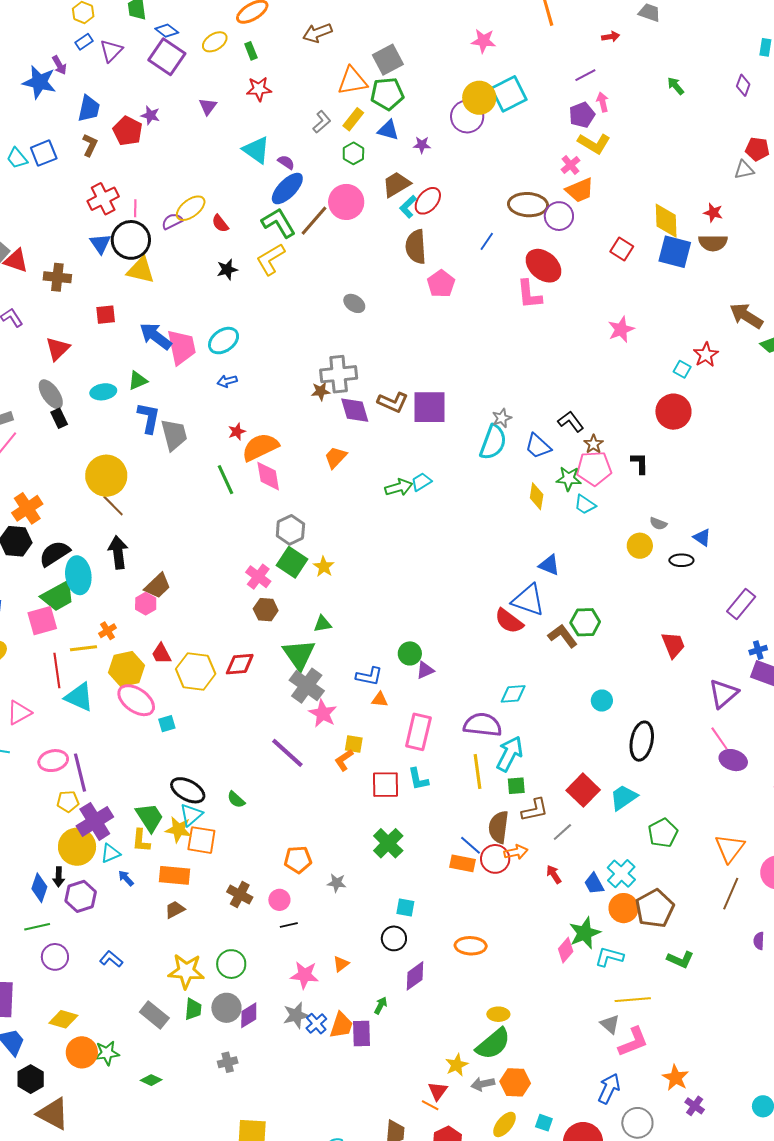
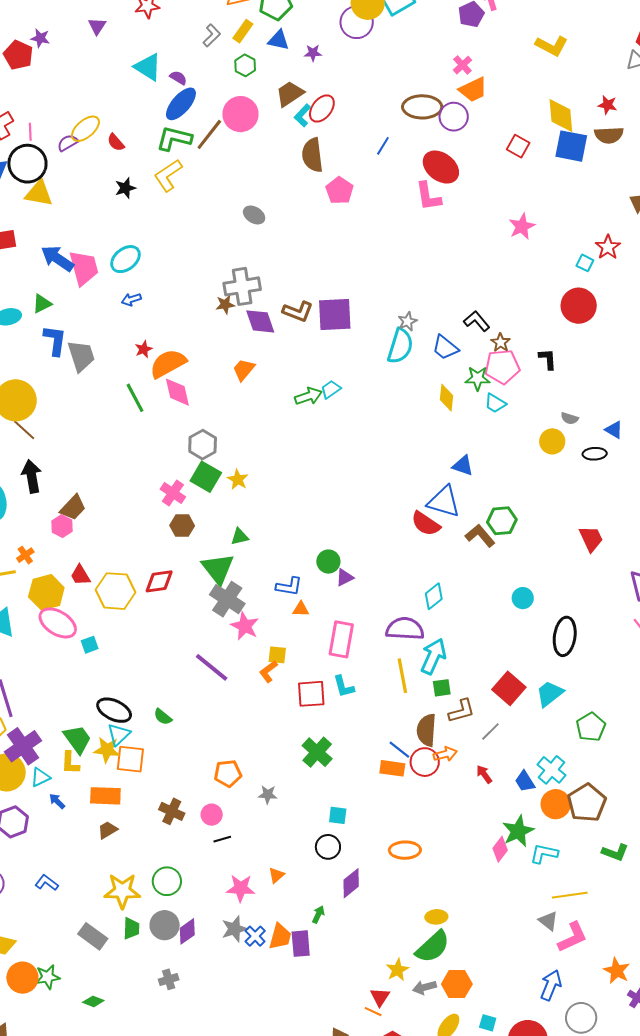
yellow L-shape: (594, 143) -> (552, 46), moved
green L-shape: (279, 223) -> (174, 139), turned -42
cyan diamond: (513, 694) -> (434, 596), turned -32

